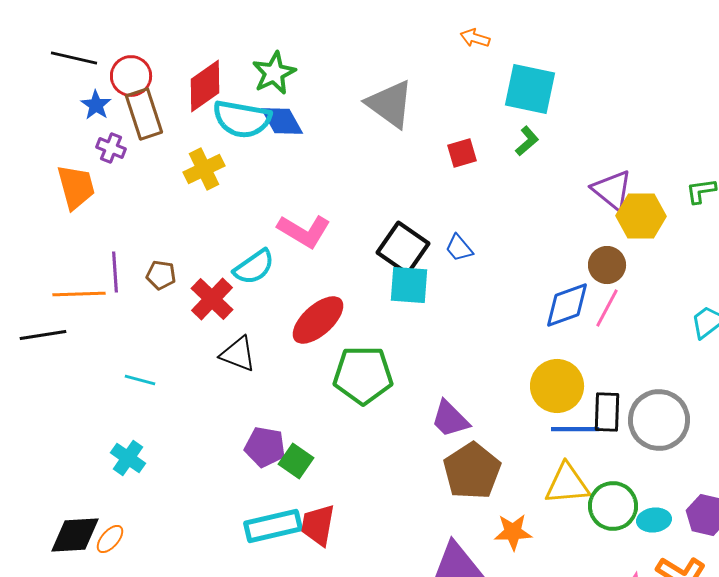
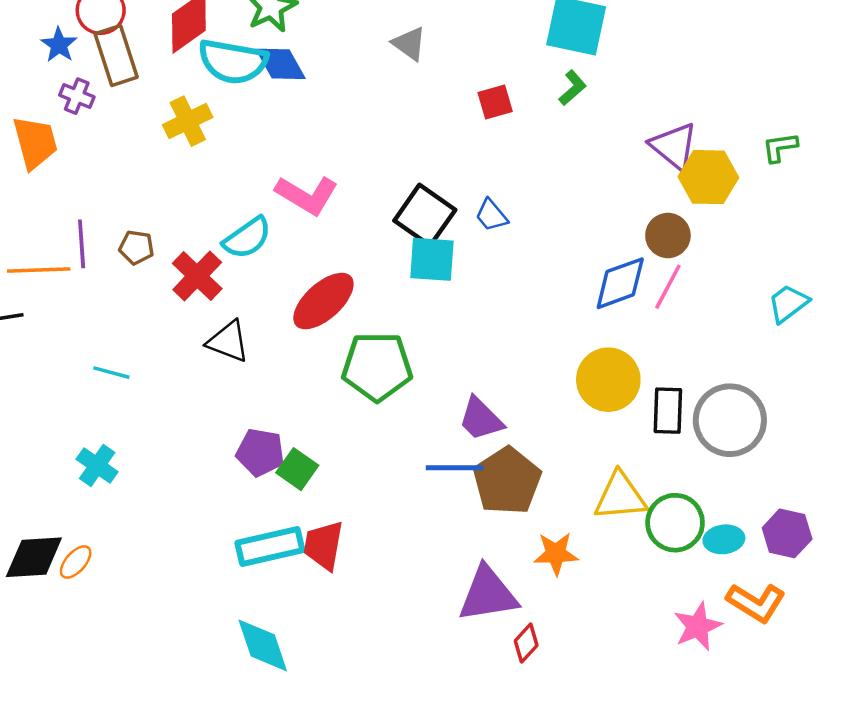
gray triangle: (390, 104) -> (409, 44), size x0.6
blue line: (575, 429) -> (455, 468), moved

